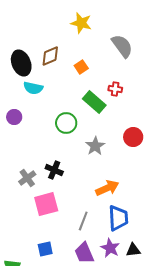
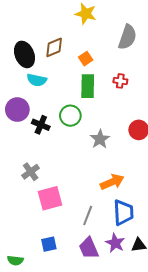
gray semicircle: (122, 46) -> (127, 37), turned 55
green rectangle: (94, 102) -> (88, 86), moved, turned 50
purple circle: (14, 117) -> (17, 110), size x1.5
black cross: (54, 170) -> (41, 125), moved

